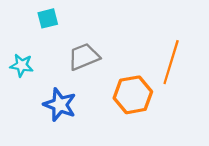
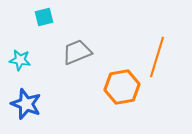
blue star: (60, 105) -> (26, 104), moved

